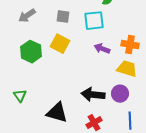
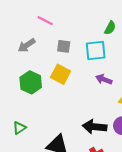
green triangle: (20, 96) -> (19, 128), turned 32

